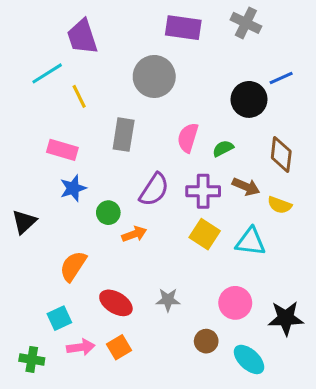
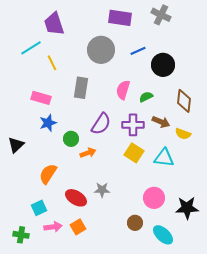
blue line: (281, 78) -> (138, 51), moved
gray star: (168, 300) -> (102, 190), moved

